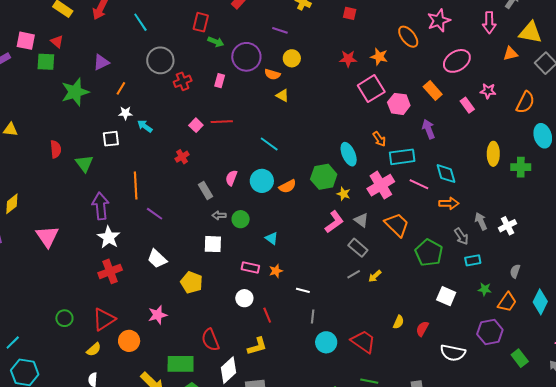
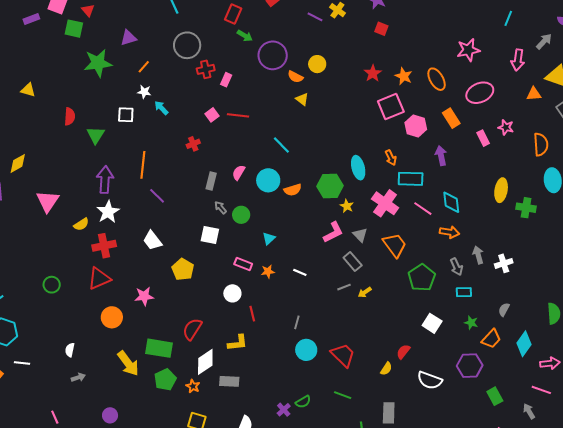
purple line: (280, 30) -> (315, 17), moved
orange ellipse: (408, 37) -> (437, 79), moved
red star: (348, 59) -> (373, 73), turned 30
pink rectangle: (220, 81) -> (226, 80), moved
orange semicircle: (525, 102) -> (541, 144), turned -40
pink cross: (381, 185) -> (385, 203), turned -32
gray rectangle: (206, 191) -> (211, 181), turned 36
gray arrow: (219, 215) -> (221, 208), turned 40
cyan triangle: (272, 238) -> (269, 238), turned 32
white line: (303, 290) -> (300, 272), moved
red triangle: (104, 319) -> (99, 278), moved
yellow semicircle: (399, 322) -> (386, 369), moved
red semicircle: (210, 340) -> (192, 329), turned 45
yellow semicircle: (94, 349) -> (81, 224), moved

